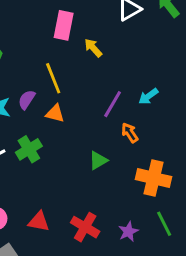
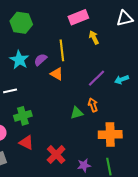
pink rectangle: (64, 25) -> (78, 17), turned 42
orange arrow: (130, 133) -> (93, 105), moved
green cross: (29, 149) -> (23, 116), moved
orange cross: (154, 178) -> (110, 135), turned -30

